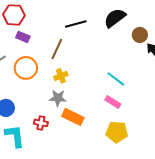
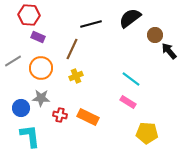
gray star: (58, 98) -> (41, 98), moved
red cross: (41, 123) -> (60, 115), moved
yellow pentagon: (117, 132) -> (147, 133), moved

